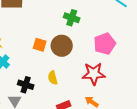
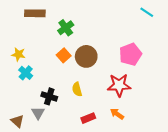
green cross: (72, 18) -> (66, 28), moved, turned 35
orange square: (40, 45) -> (64, 55), turned 32

